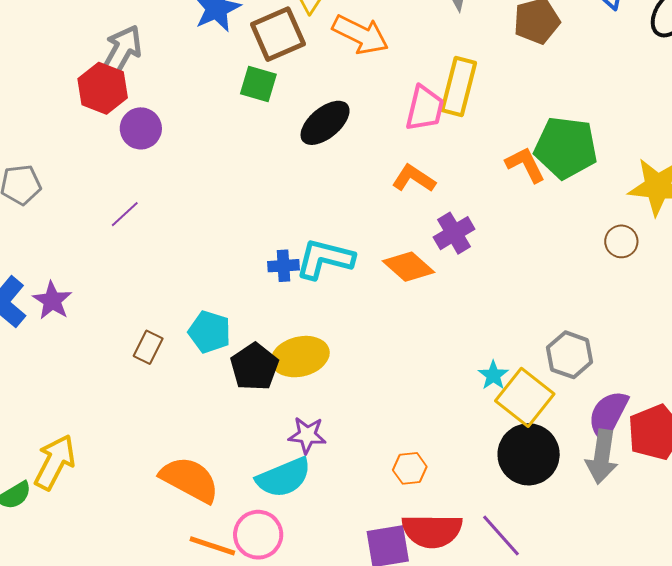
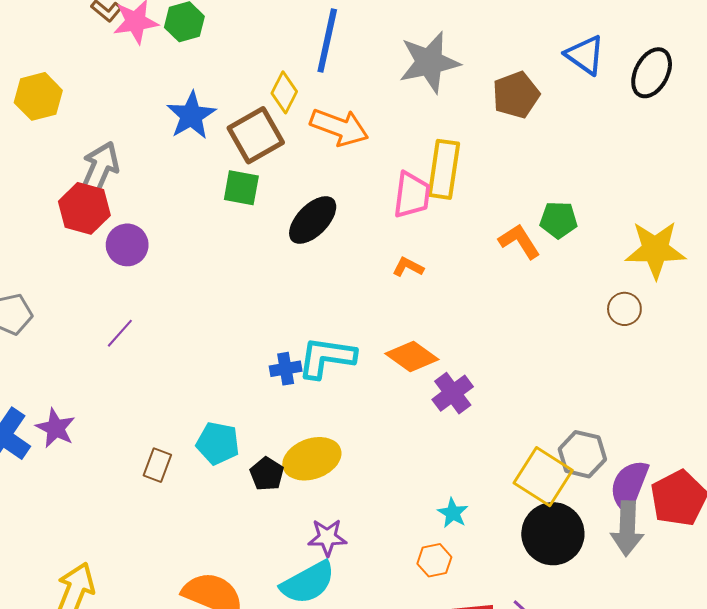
green pentagon: (566, 148) -> (559, 220), size x0.6
orange L-shape: (414, 179) -> (408, 267), size x0.7
purple cross: (454, 233) -> (453, 393), moved
gray hexagon: (570, 355) -> (582, 454), moved
black pentagon: (254, 367) -> (267, 474), size x0.7
cyan star: (493, 375) -> (453, 513), moved

